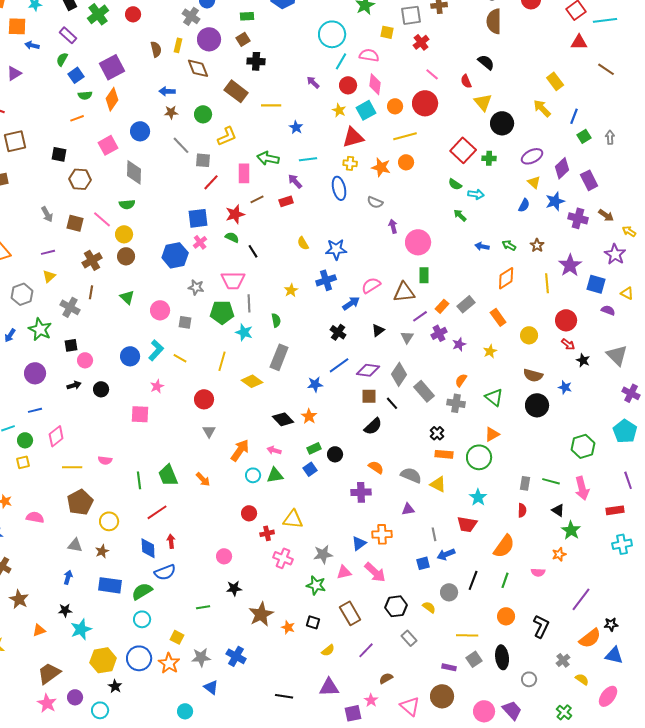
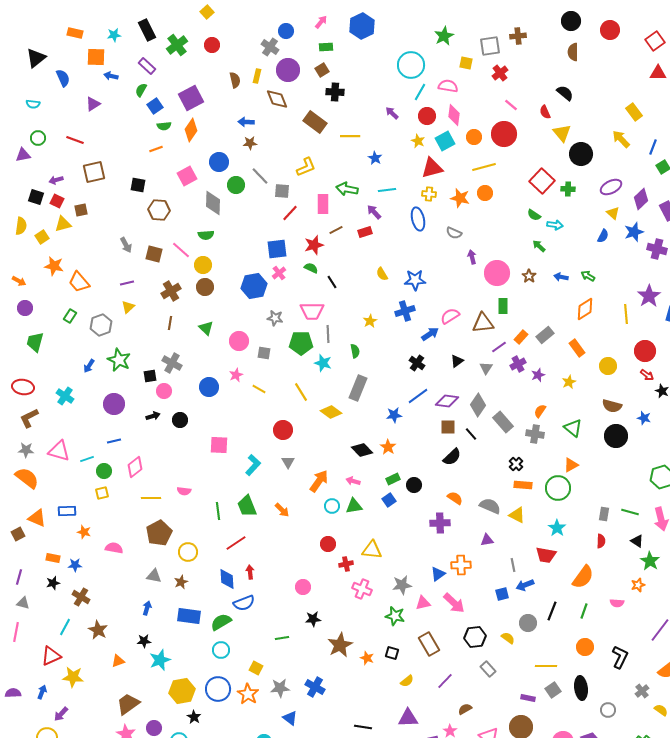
brown semicircle: (494, 21) -> (573, 52), size x0.7
green circle: (203, 114) -> (236, 185), moved
brown star: (537, 245) -> (529, 276), moved
gray cross: (70, 307) -> (172, 363), moved
cyan L-shape: (156, 350) -> (253, 465), moved
yellow line: (222, 361) -> (301, 392), turned -48
pink star: (157, 386) -> (236, 375), moved

